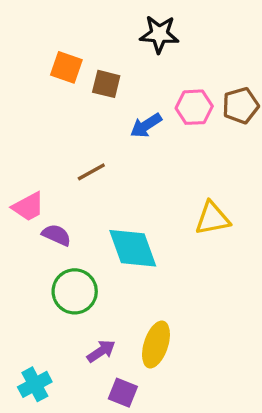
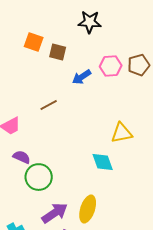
purple semicircle: (56, 235) -> (22, 157), moved
cyan diamond: (133, 248) -> (103, 162), moved, size x0.7
purple arrow: (101, 351) -> (55, 213), size x1.5

